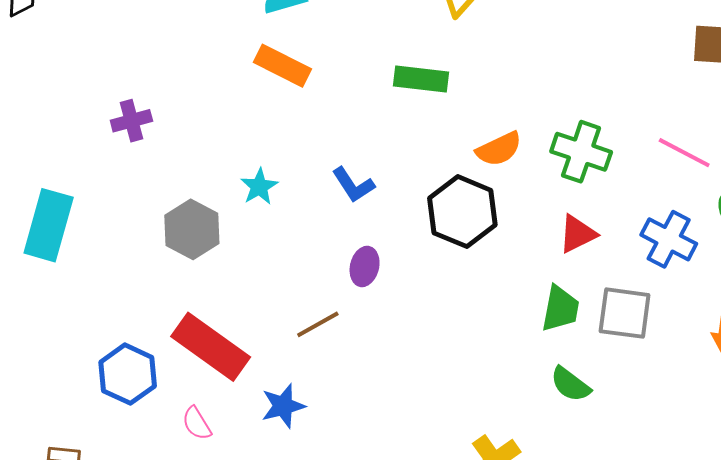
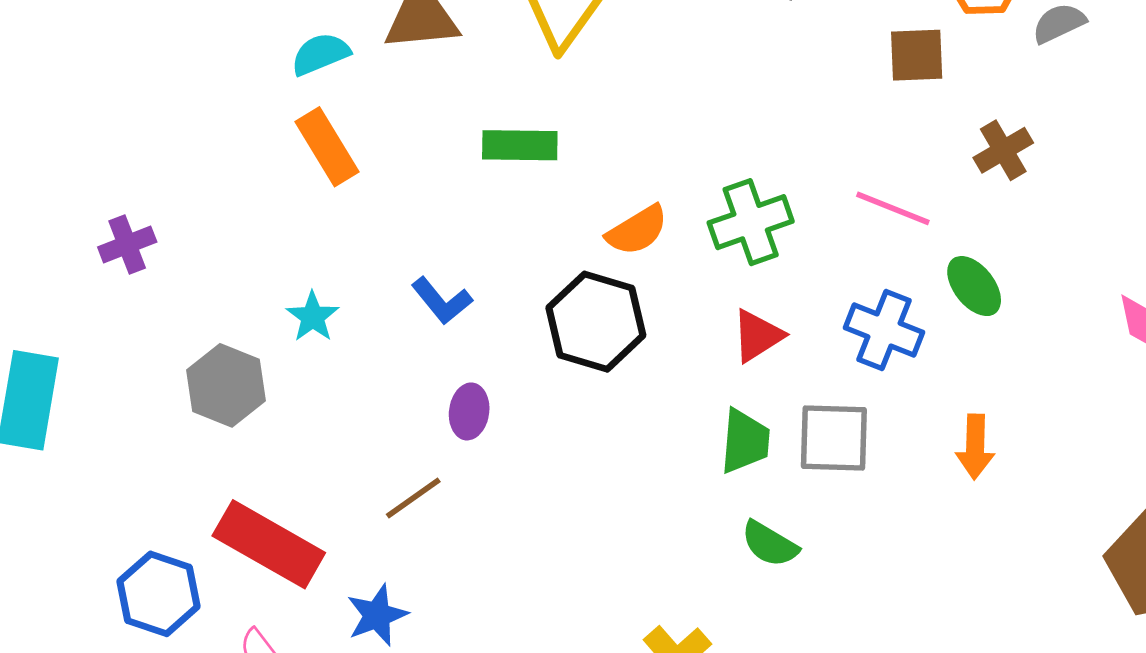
orange rectangle: (282, 66) -> (327, 147), turned 38
green cross: (581, 152) -> (751, 222), turned -32

